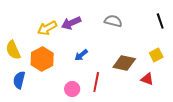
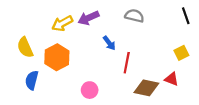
blue arrow: (81, 55) -> (109, 43), moved, turned -88
brown diamond: (124, 63) -> (146, 88), moved
red line: (96, 82) -> (127, 63), moved

